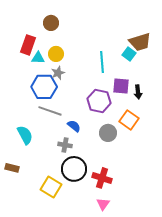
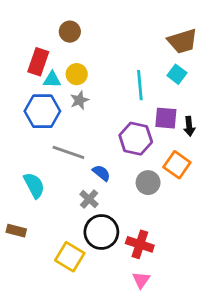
brown trapezoid: (140, 42) -> (182, 41), moved
blue hexagon: (44, 87) -> (42, 111), moved
gray cross: (65, 145) -> (89, 199), turned 32

